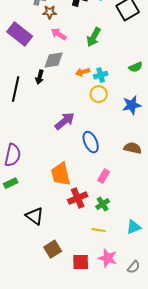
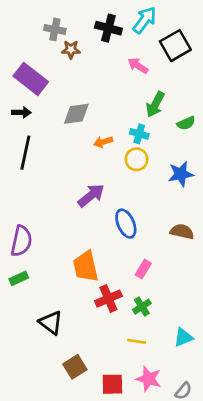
pink arrow: (59, 34) -> (138, 66), moved
green arrow: (94, 37) -> (155, 104), moved
orange arrow: (83, 72) -> (103, 142), moved
cyan cross: (101, 75) -> (139, 134), turned 32
black arrow: (40, 77) -> (21, 112), moved, turned -104

